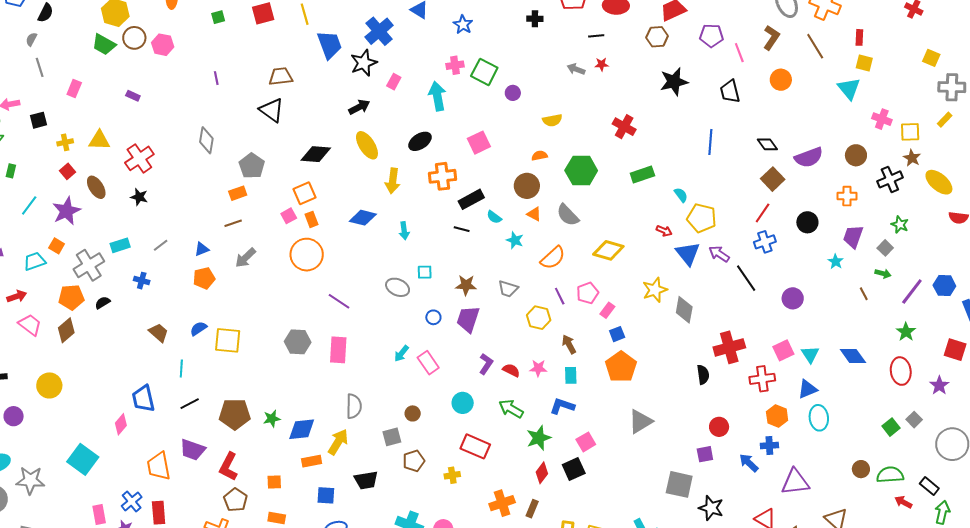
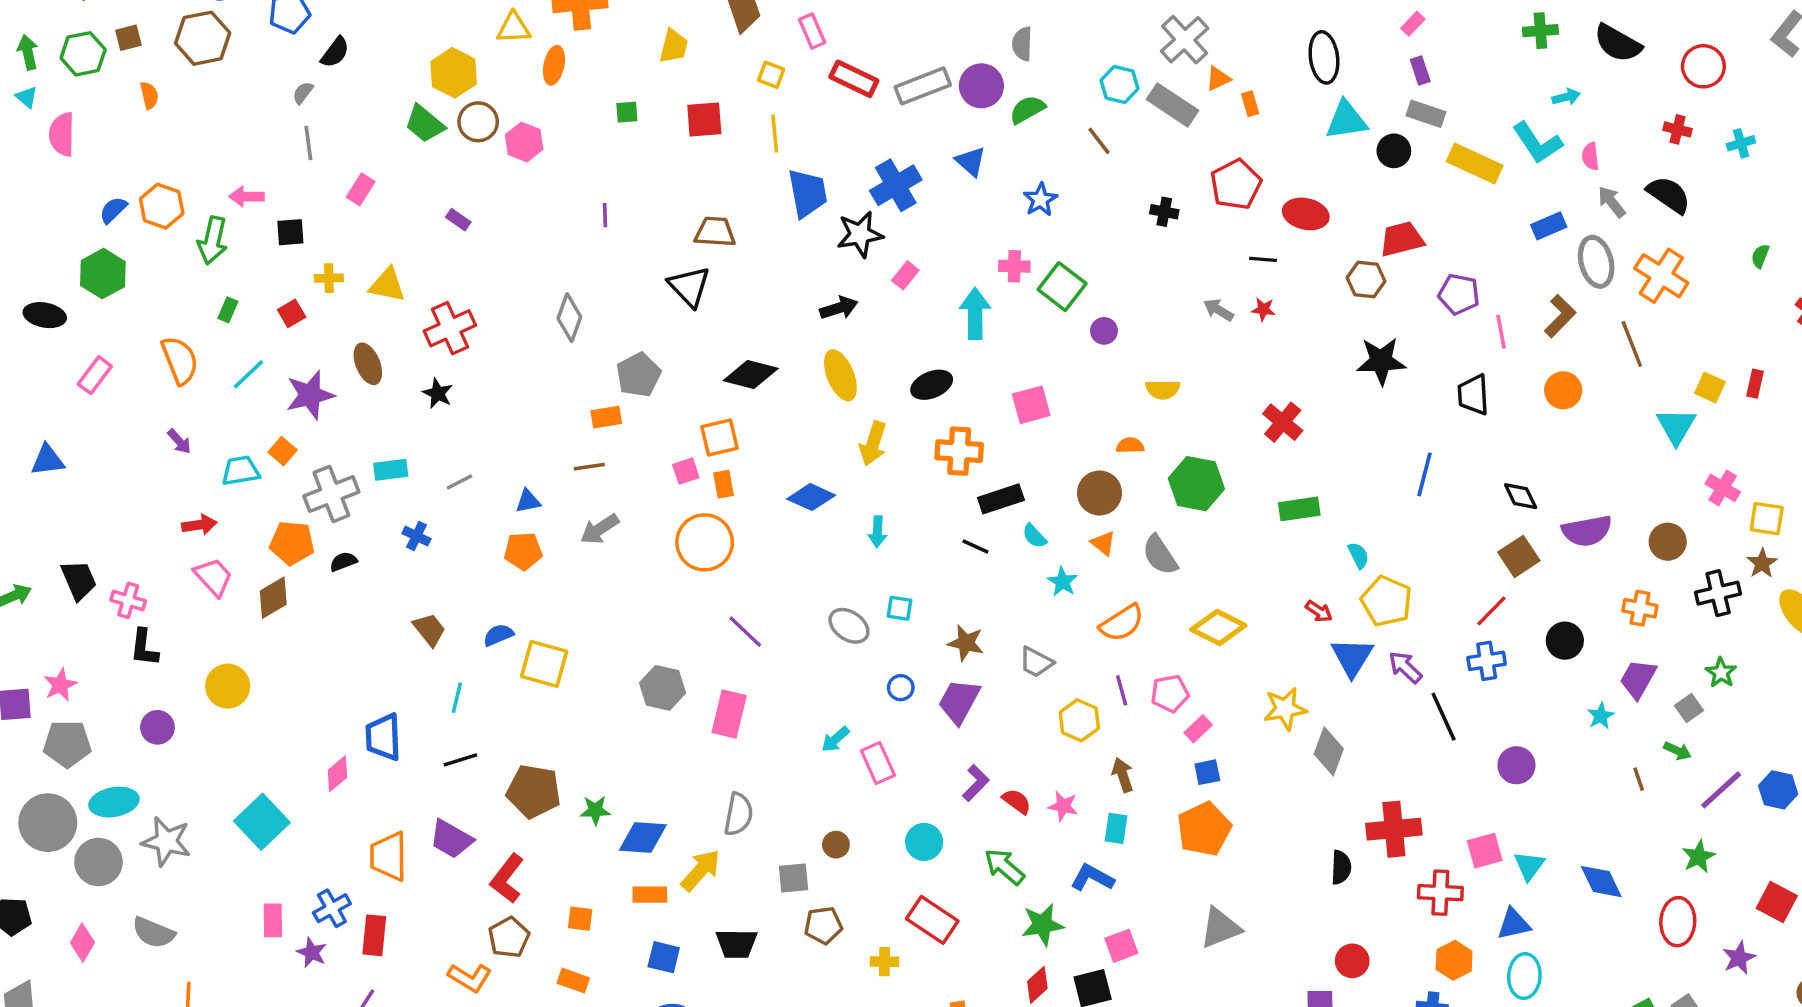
red rectangle: (859, 37) -> (1755, 384), moved
red square: (68, 171) -> (292, 313), moved

